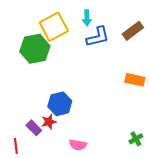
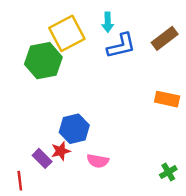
pink semicircle: (78, 145) -> (98, 161), moved

